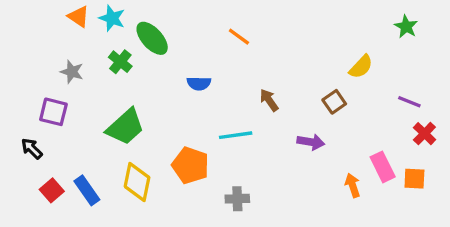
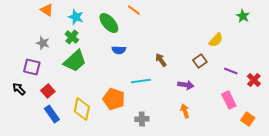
cyan star: (112, 18) -> (76, 17), moved
orange line: (239, 37) -> (134, 10), moved
green ellipse: (152, 38) -> (109, 23), moved
purple line: (409, 102) -> (231, 71), moved
green trapezoid: (125, 127) -> (75, 61), moved
orange square: (414, 179) -> (248, 119), moved, turned 32
orange arrow: (353, 185) -> (185, 111), moved
red square: (52, 190) -> (48, 91), moved

